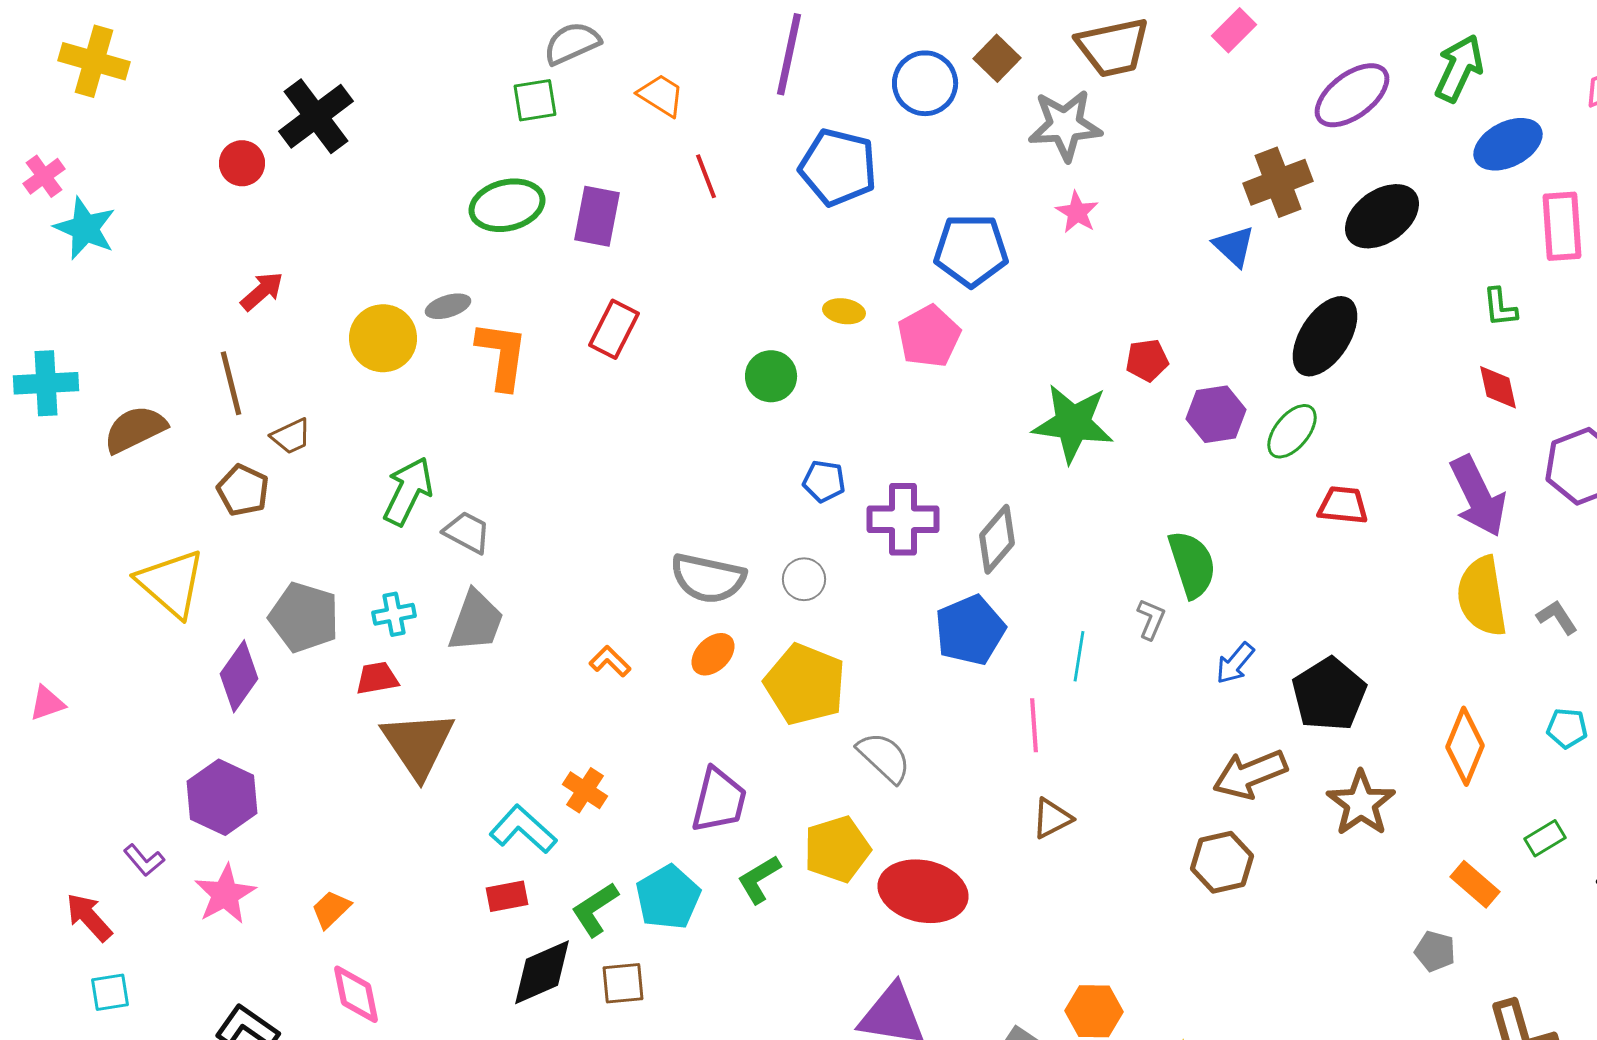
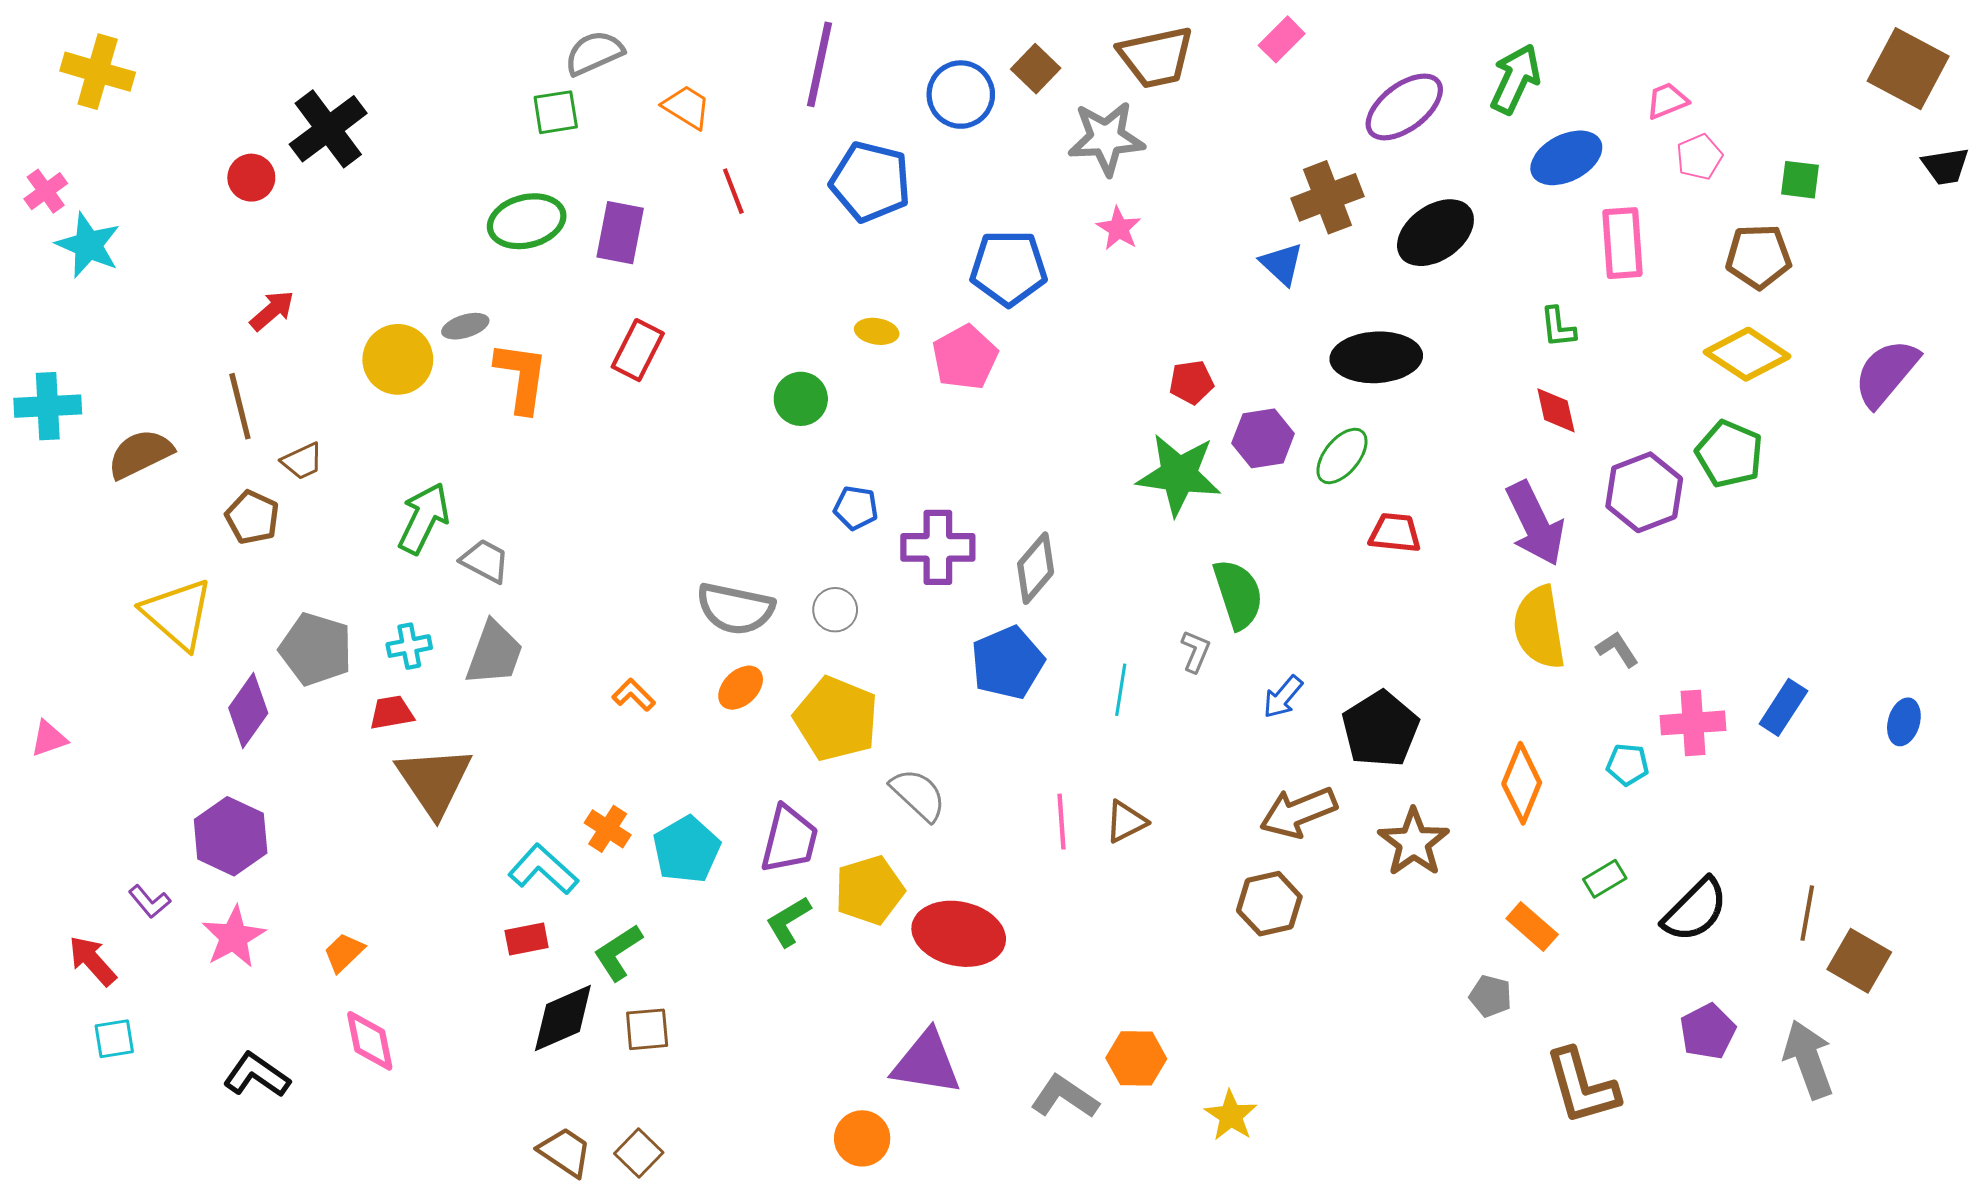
black ellipse: (1325, 336) -> (1376, 357), turned 54
green star: (1073, 423) -> (1179, 475), moved
pink line: (1034, 725) -> (1062, 822), moved
purple trapezoid: (719, 800) -> (789, 839), moved
brown triangle: (1052, 818) -> (1126, 822), moved
cyan pentagon: (668, 897) -> (687, 850), moved

